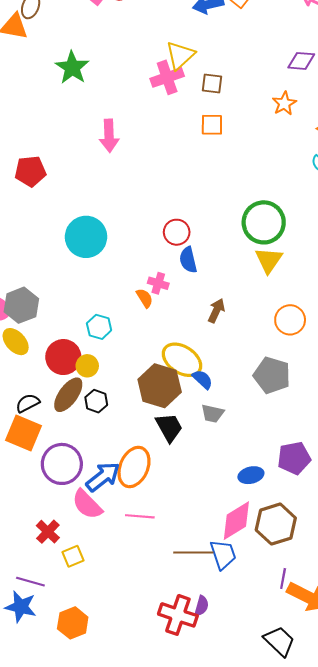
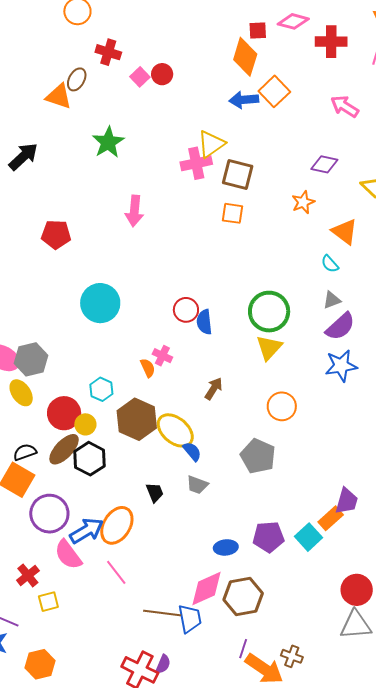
brown square: (212, 84) -> (238, 175), size x1.5
blue semicircle: (188, 260) -> (204, 322), moved
brown hexagon: (160, 386) -> (137, 419), moved
black hexagon: (96, 401) -> (90, 459), size x1.5
black trapezoid: (169, 427) -> (155, 492), size x0.7
pink line: (140, 516) -> (116, 572), turned 40

